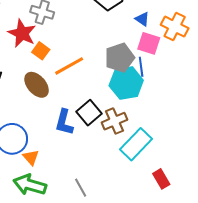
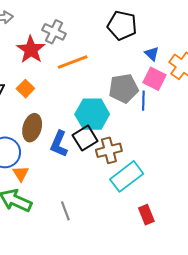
orange square: (41, 51) -> (25, 89), moved
orange line: (69, 66) -> (73, 62), moved
cyan hexagon: (126, 83) -> (92, 114), moved
brown ellipse: (37, 85) -> (32, 128), moved, turned 48

